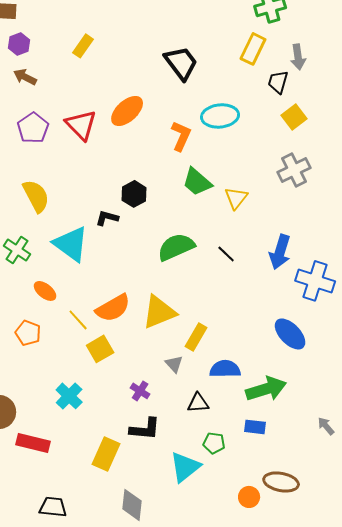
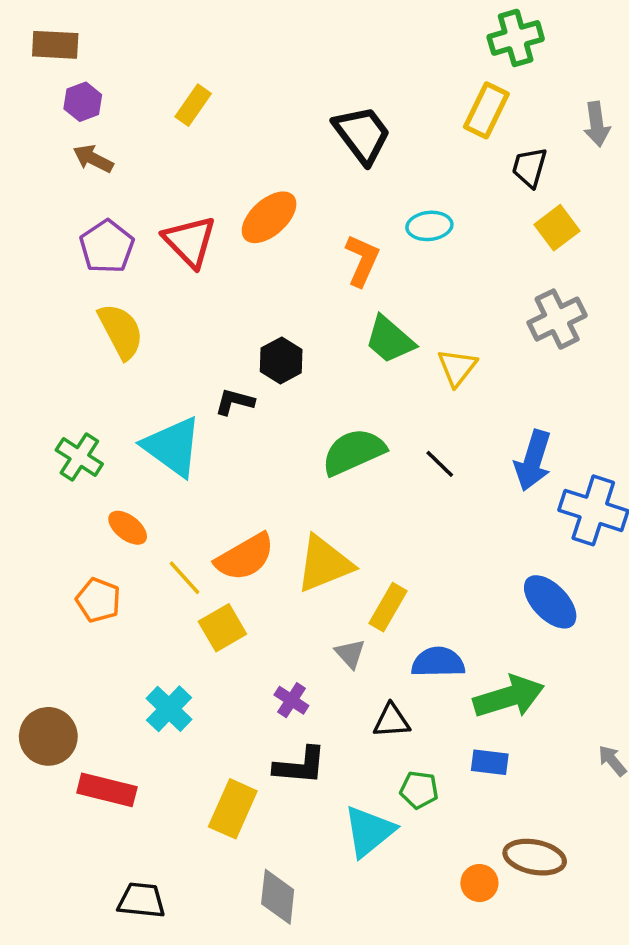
gray arrow: (298, 57) -> (597, 124), moved
cyan ellipse: (220, 116) -> (429, 226), size x0.7
yellow semicircle: (36, 196) -> (121, 331), moved

